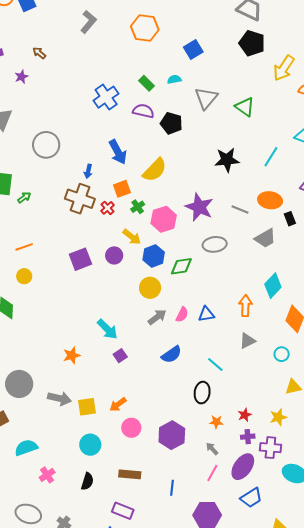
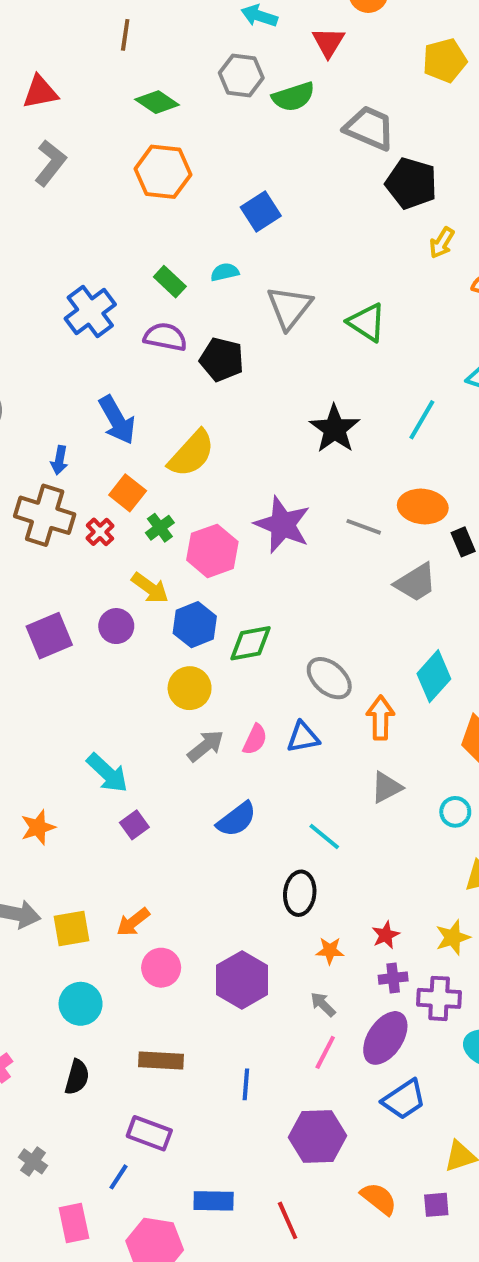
black pentagon: (252, 43) -> (411, 183), moved
yellow arrow: (284, 68) -> (442, 243), size x0.6
black star: (227, 160) -> (335, 429), turned -30
orange square: (122, 189) -> (128, 493), turned -30
gray ellipse: (215, 244) -> (329, 678), moved, turned 50

